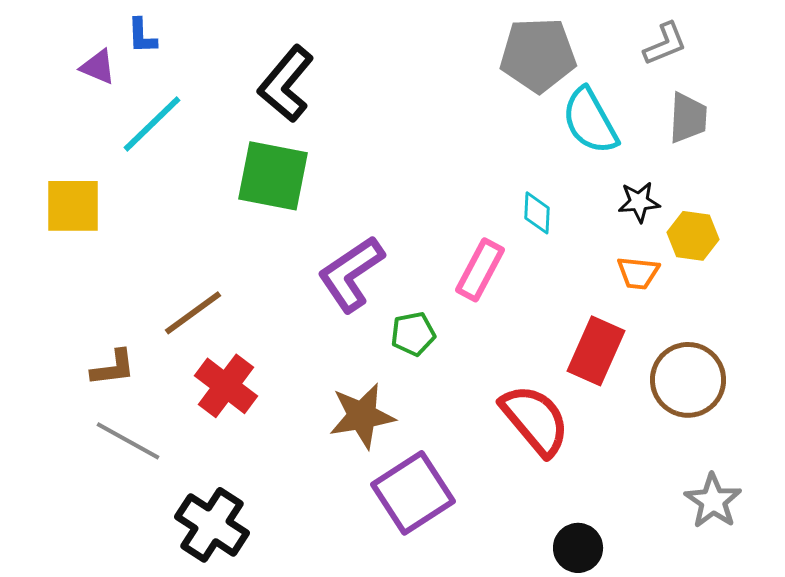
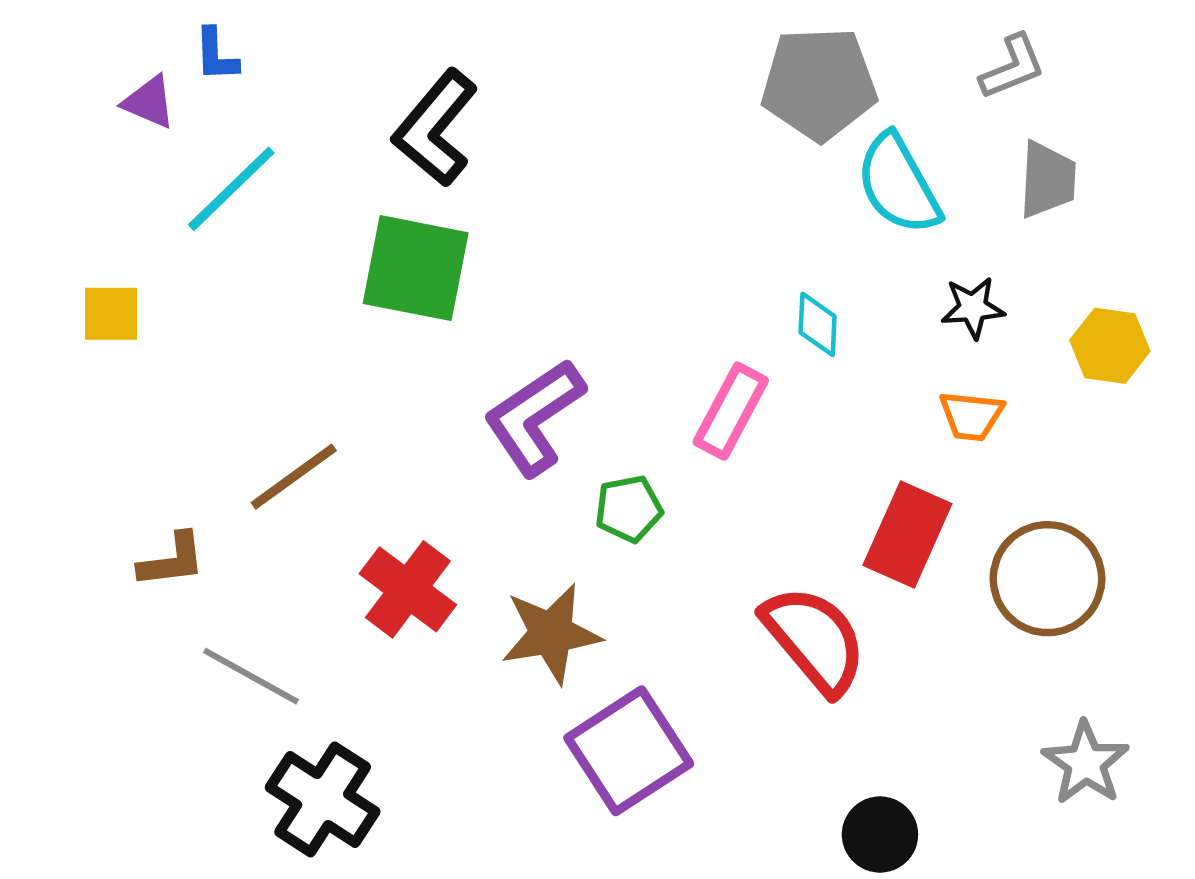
yellow square: (73, 206) -> (111, 314), size x0.7
yellow hexagon: (693, 236) -> (1110, 346), moved
red cross: (226, 386) -> (408, 589), moved
gray line: (128, 441) -> (251, 676), moved

